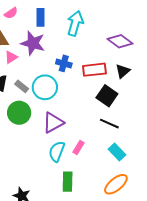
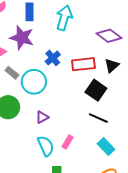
blue cross: (64, 63) -> (53, 58), turned 35
gray rectangle: (22, 86) -> (12, 73), moved
purple triangle: (53, 123) -> (42, 117), size x0.6
cyan semicircle: (57, 151) -> (46, 146), turned 135

